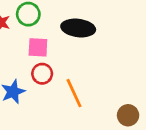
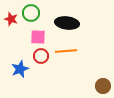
orange line: (74, 93) -> (66, 51), moved, turned -70

